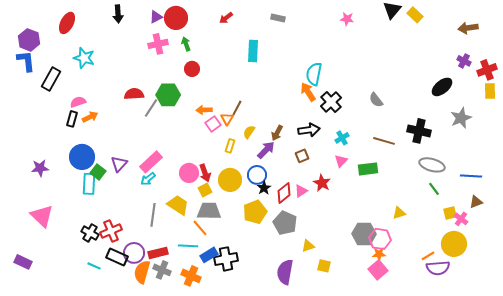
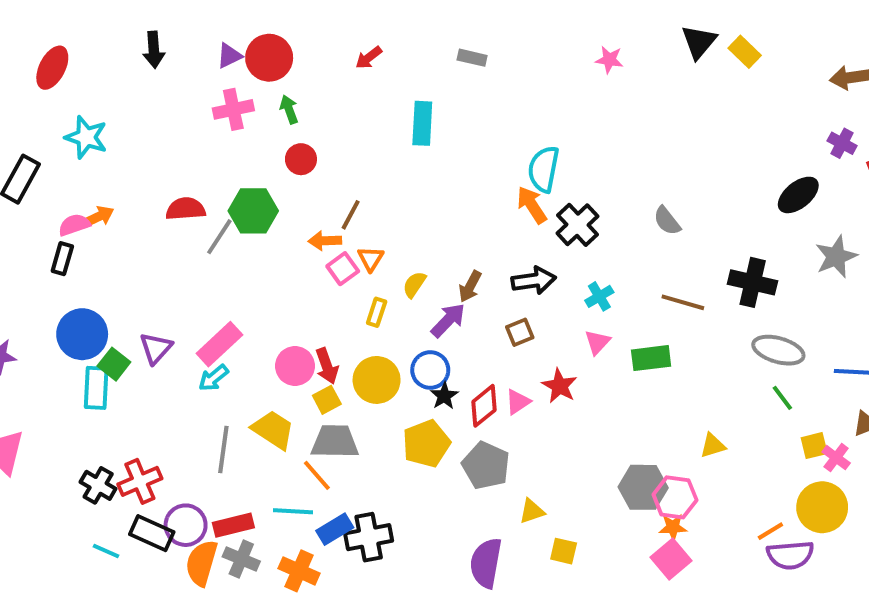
brown line: (237, 108) -> (351, 215), moved
orange arrow: (90, 117) -> (98, 217), moved

